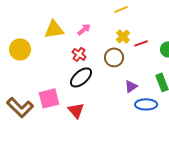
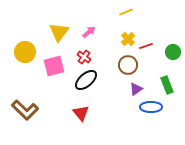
yellow triangle: (54, 29) -> (59, 32), turned -45
brown circle: (114, 57) -> (128, 65), moved
pink square: (49, 98) -> (54, 66), moved

